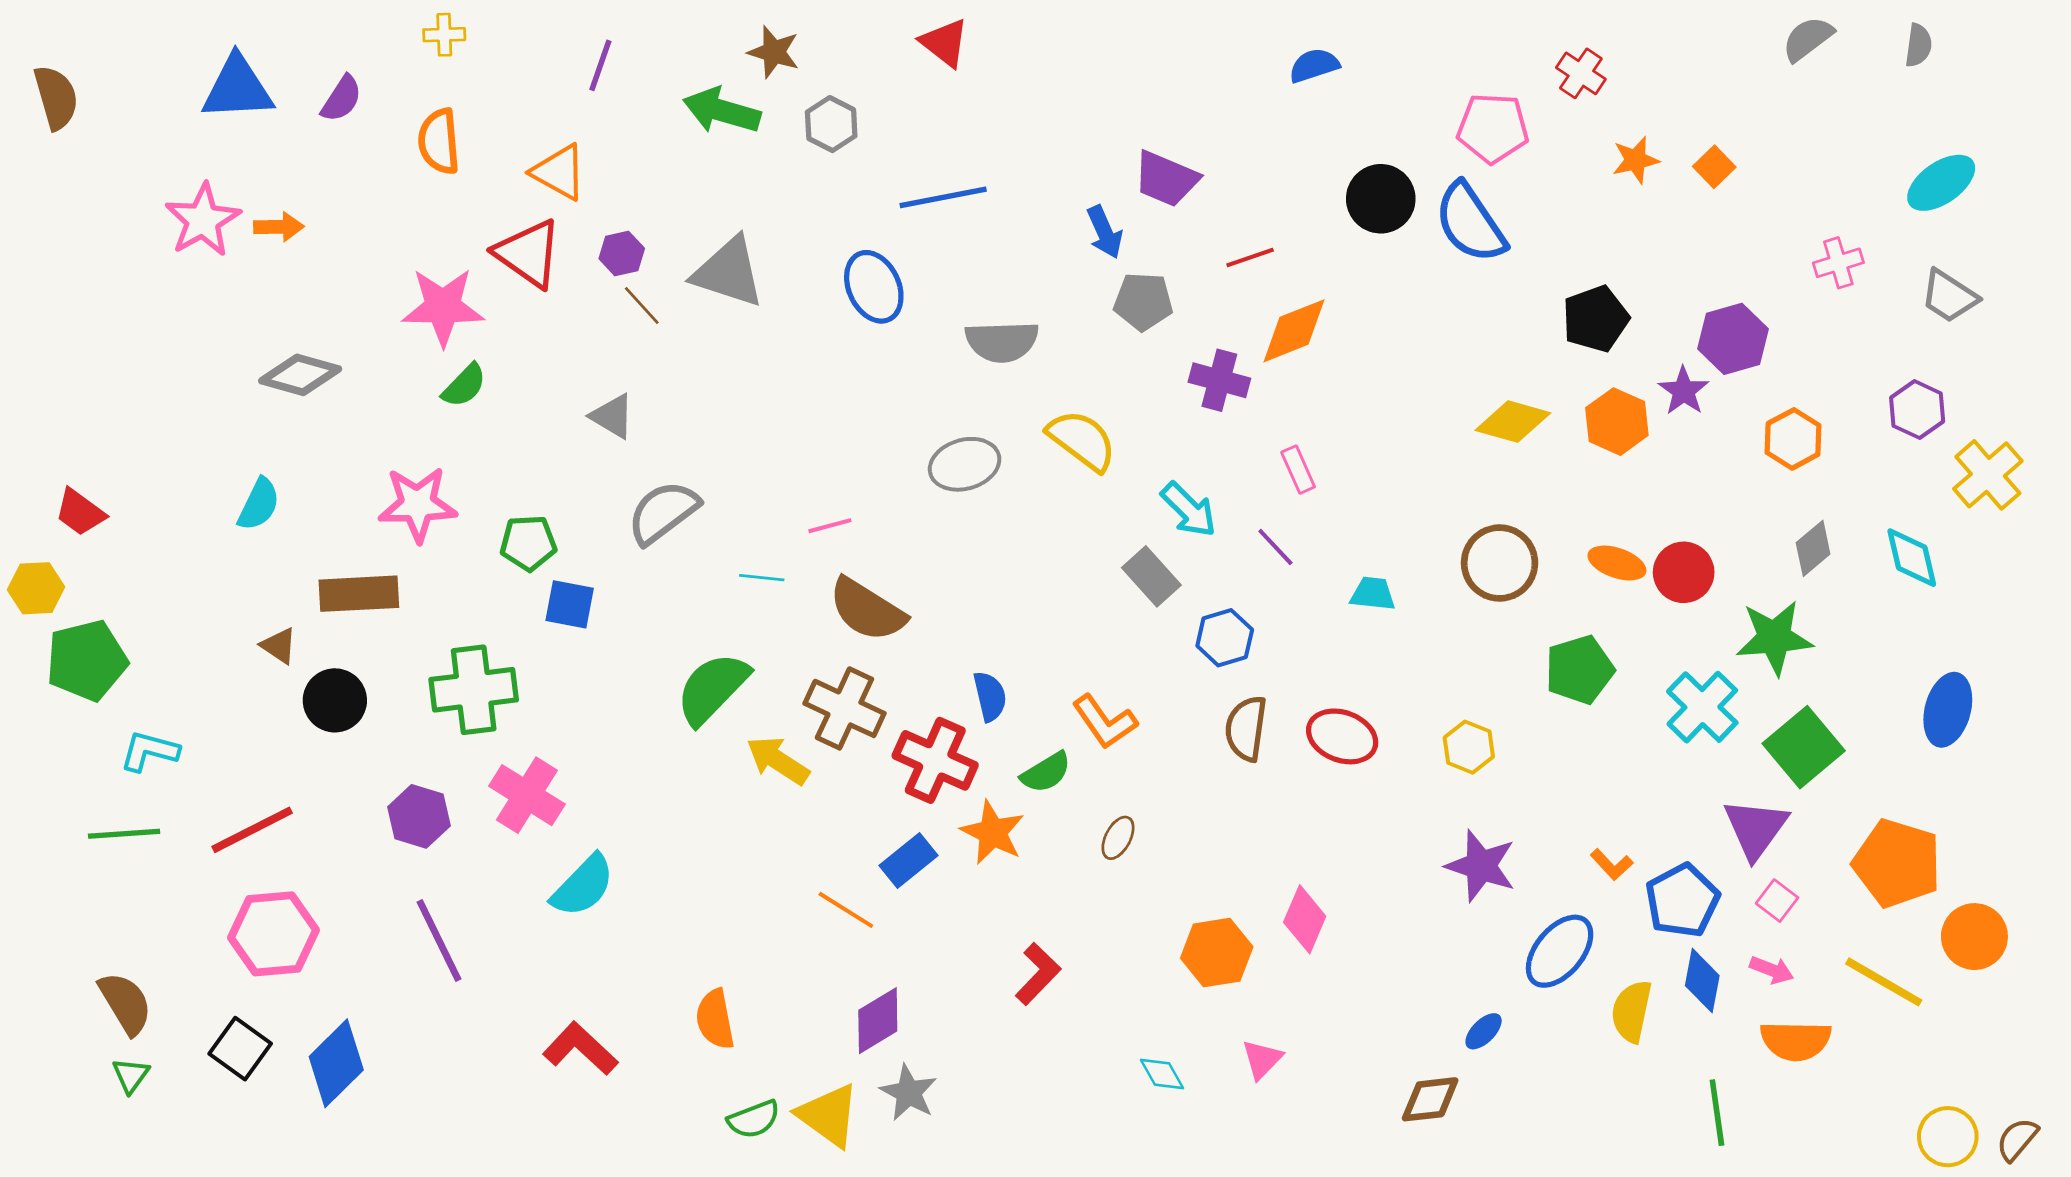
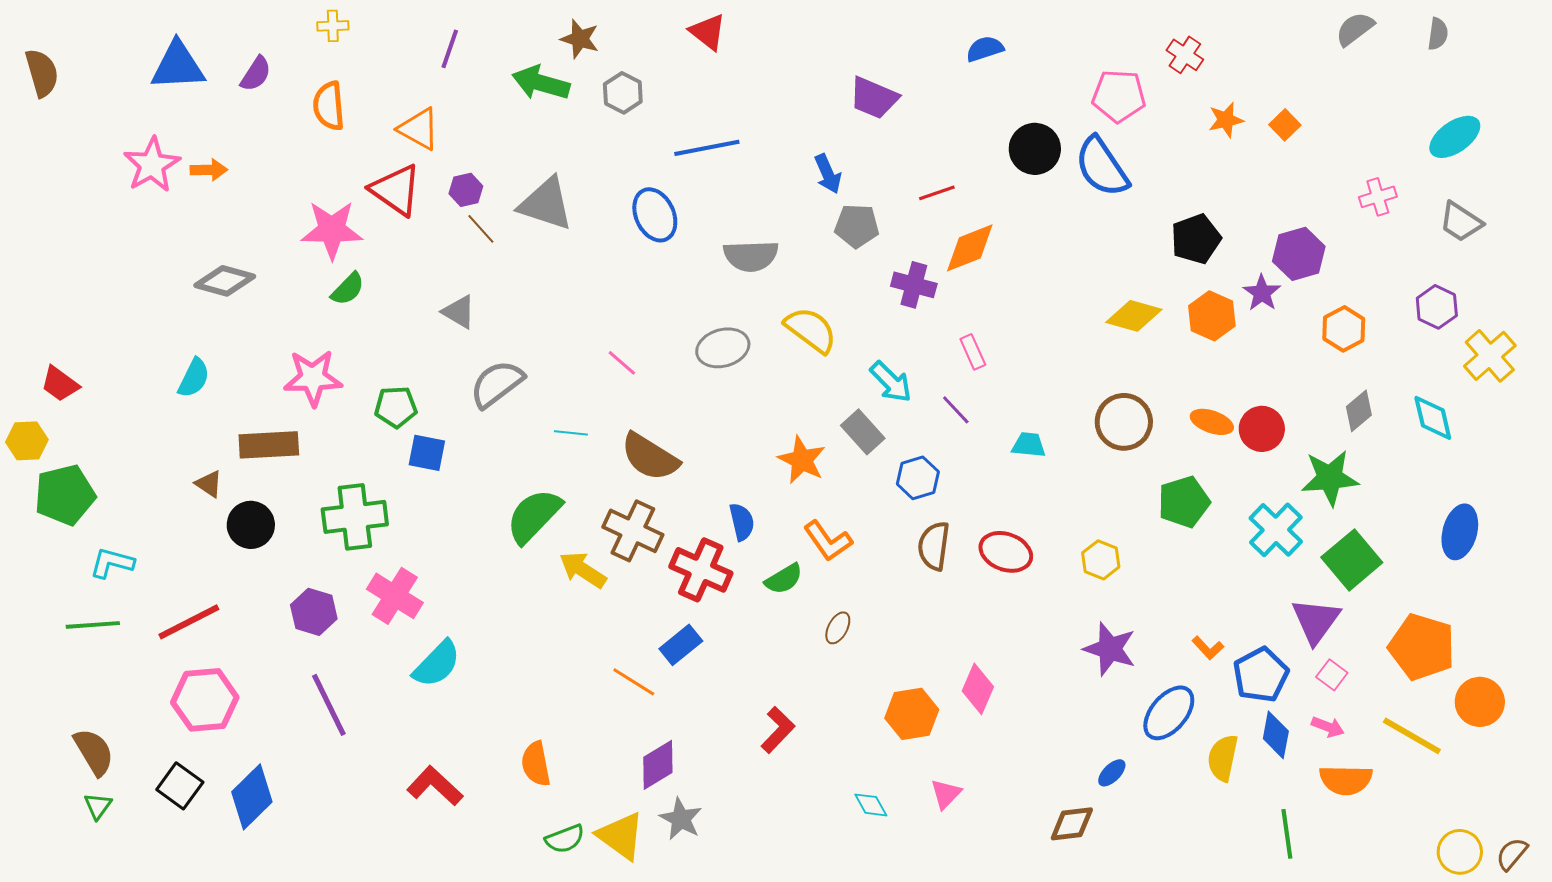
purple trapezoid: (1166, 179) -> (874, 98), moved
pink line: (830, 526) -> (622, 363), moved, turned 56
orange star: (993, 832) -> (802, 460), moved

